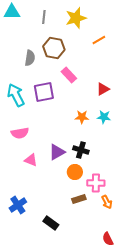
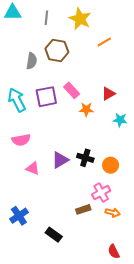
yellow star: (76, 18) -> (80, 19), turned -30
pink rectangle: (69, 75) -> (72, 90), moved
orange star: (82, 117) -> (86, 109), moved
cyan star: (104, 117) -> (120, 120), moved
orange circle: (75, 172) -> (111, 165), moved
pink cross: (96, 183) -> (101, 193), turned -30
orange arrow: (107, 202) -> (113, 213), turned -48

